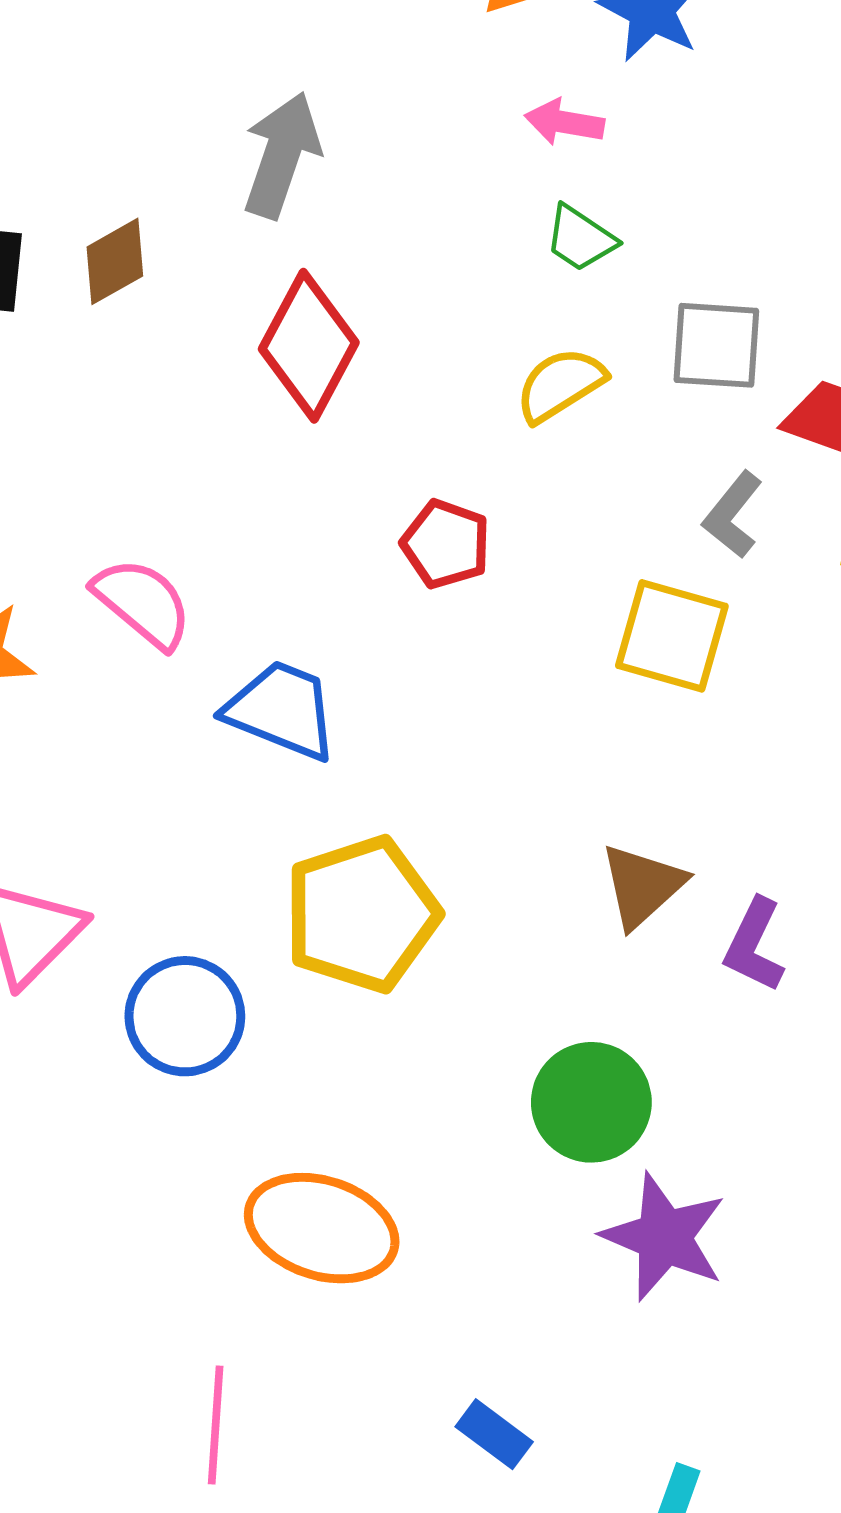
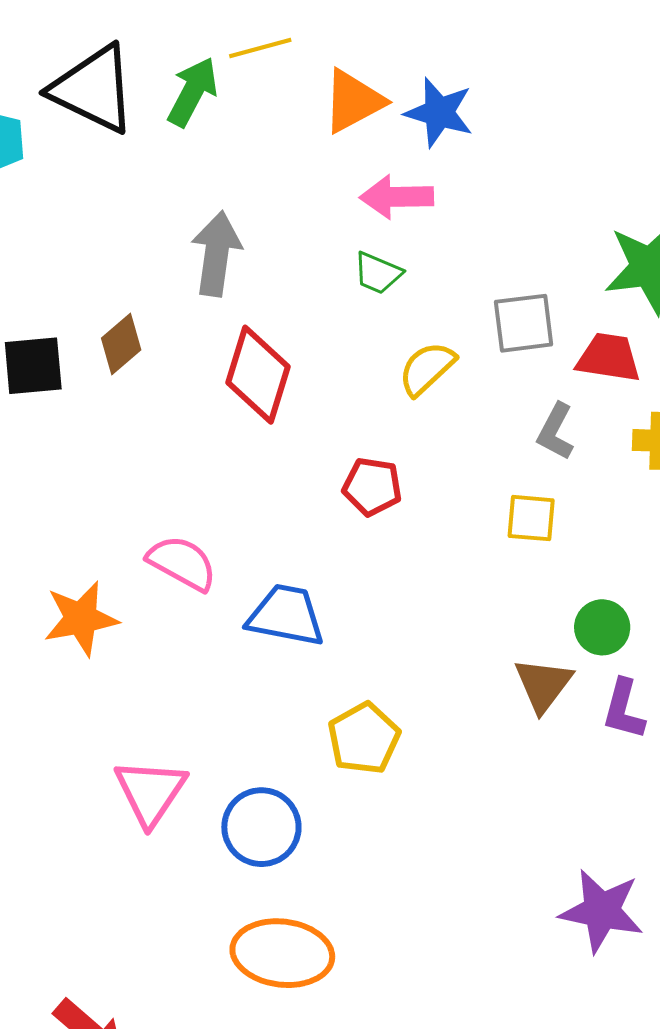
pink arrow: (564, 122) -> (397, 197), size x1.4
green trapezoid: (580, 238) -> (378, 273), moved
yellow square: (672, 636) -> (531, 518), size x0.7
yellow pentagon: (362, 914) -> (364, 738), size x0.7
green circle: (591, 1102) -> (602, 627), moved, size x0.7
orange ellipse: (322, 1228) -> (282, 953), moved

